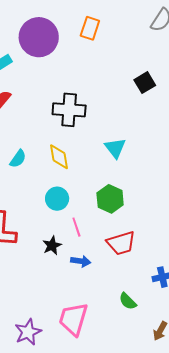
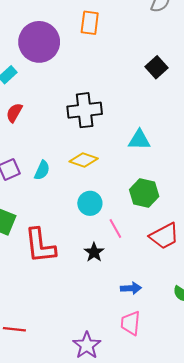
cyan triangle: (115, 148) -> (139, 140), turned -40
yellow diamond: (59, 157) -> (84, 160), turned -52
blue arrow: (81, 261) -> (131, 288), moved
pink trapezoid: (73, 319) -> (130, 323), size x0.7

